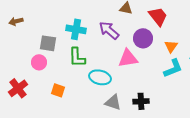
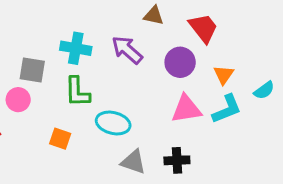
pink triangle: (128, 58) -> (186, 109), moved
orange square: (58, 90) -> (60, 139), moved

